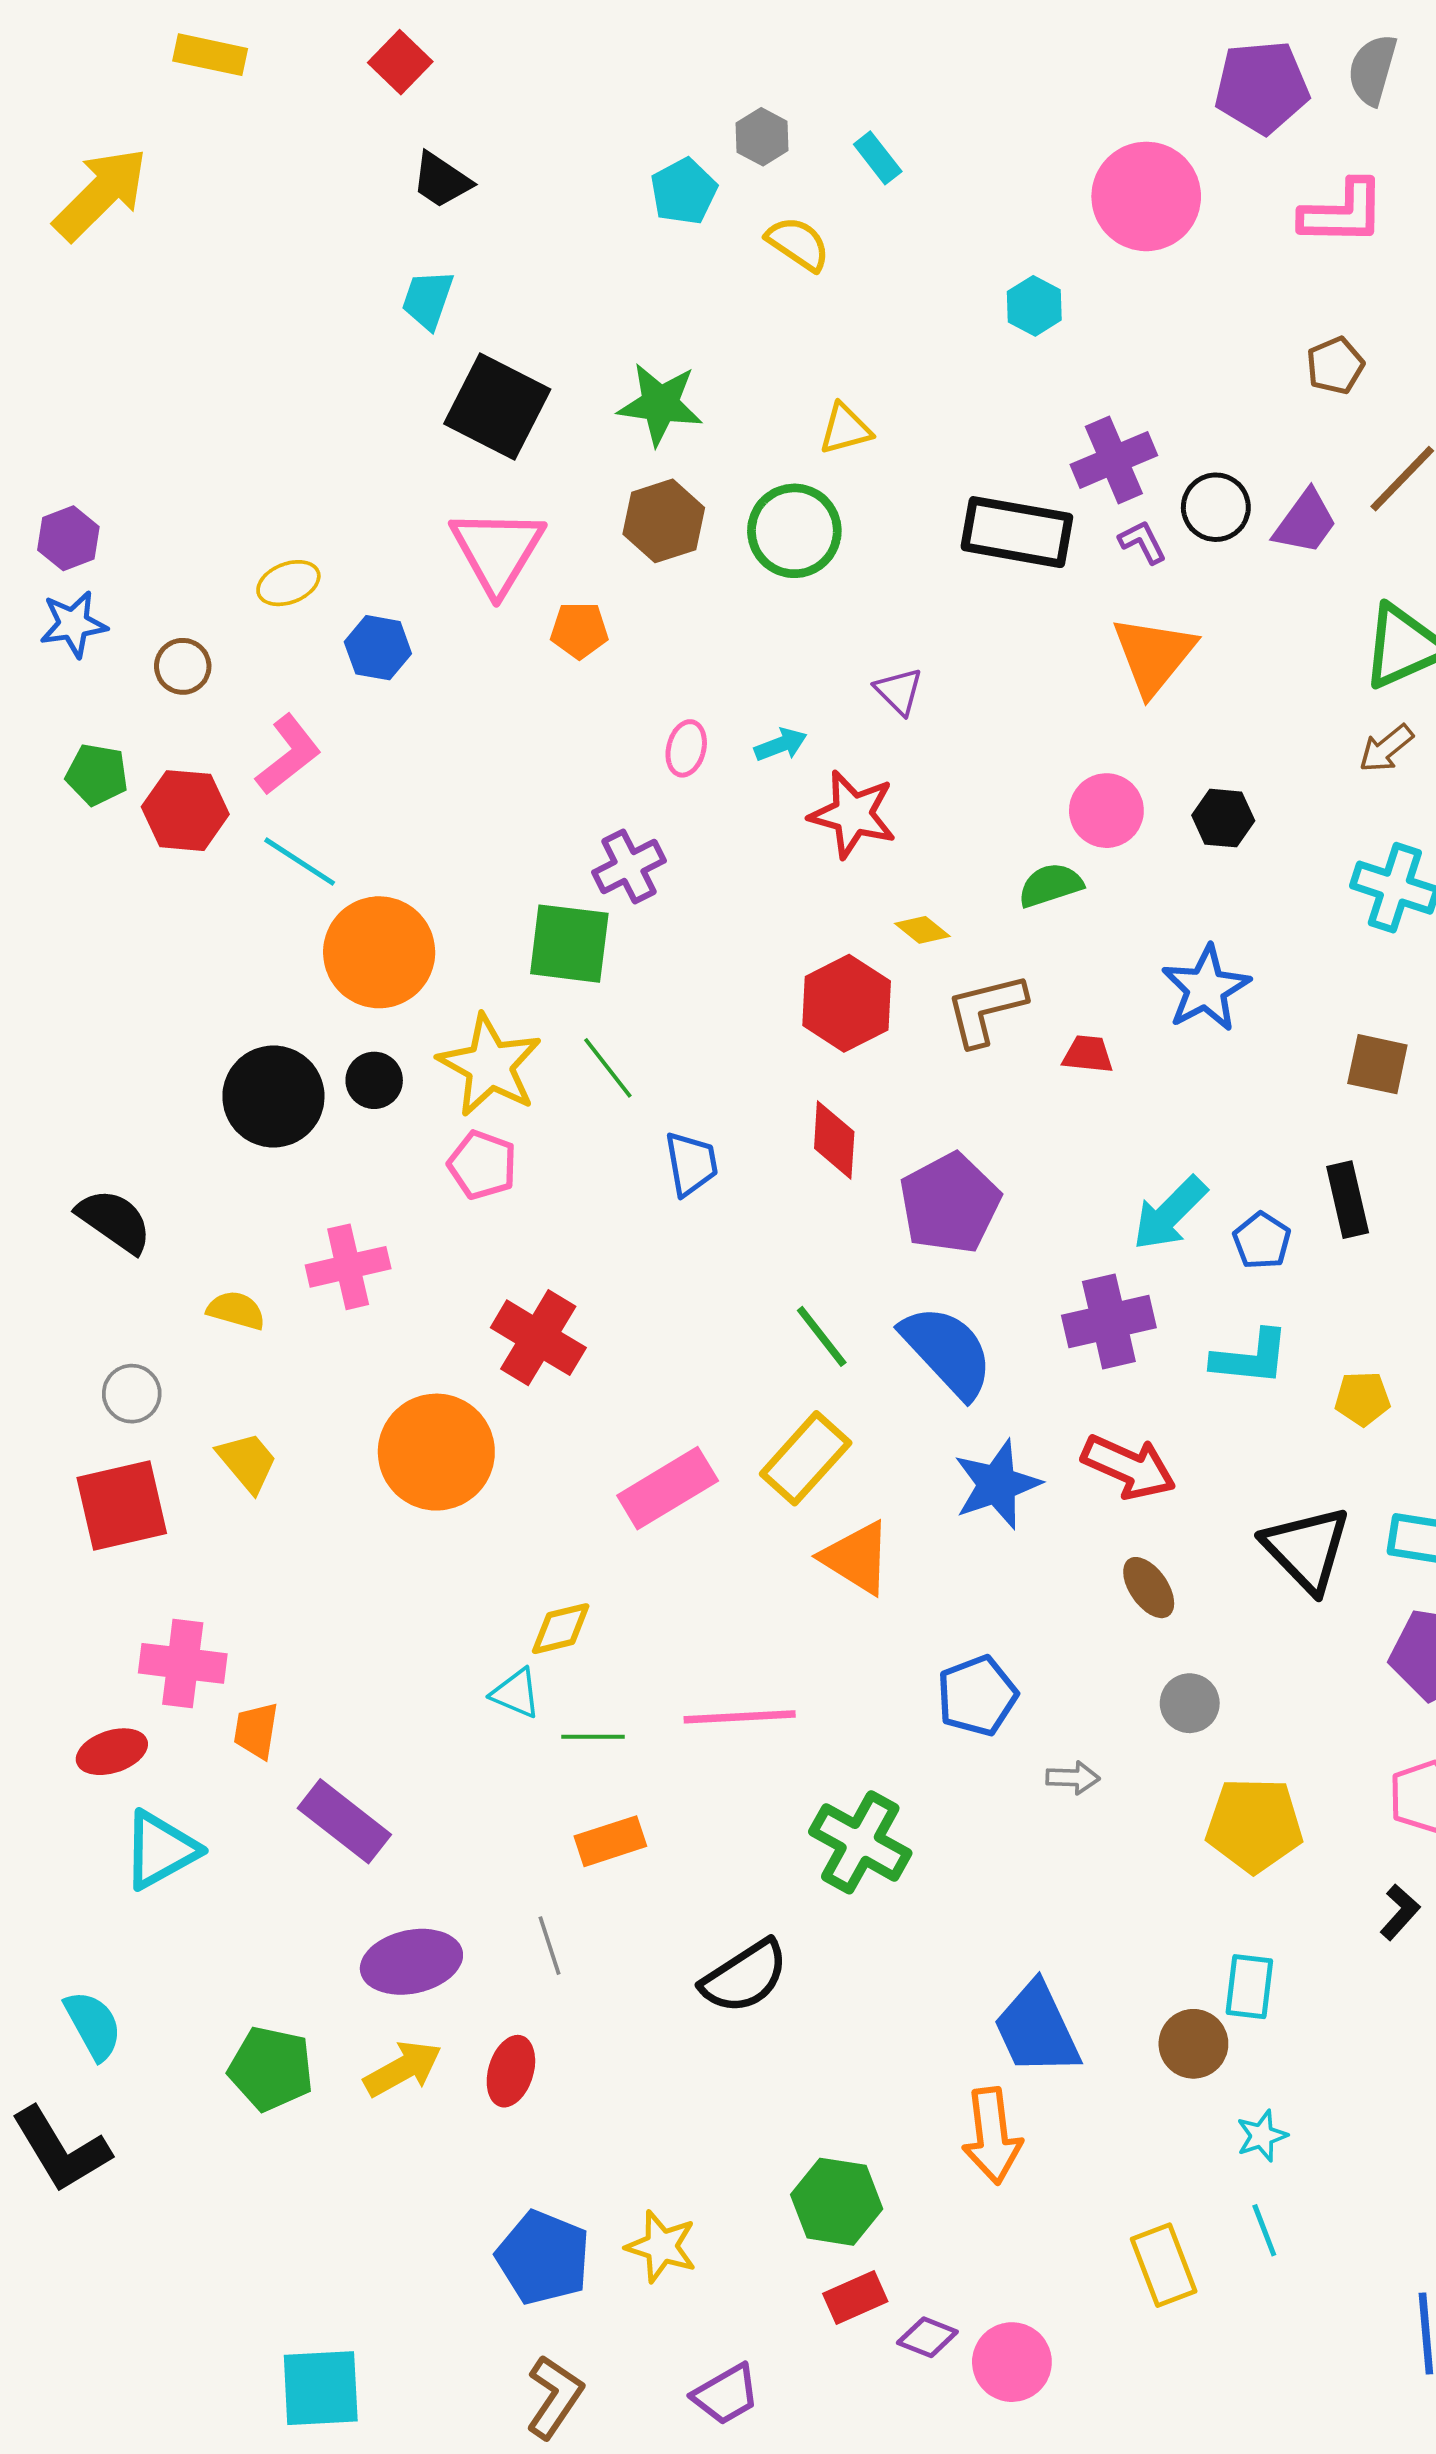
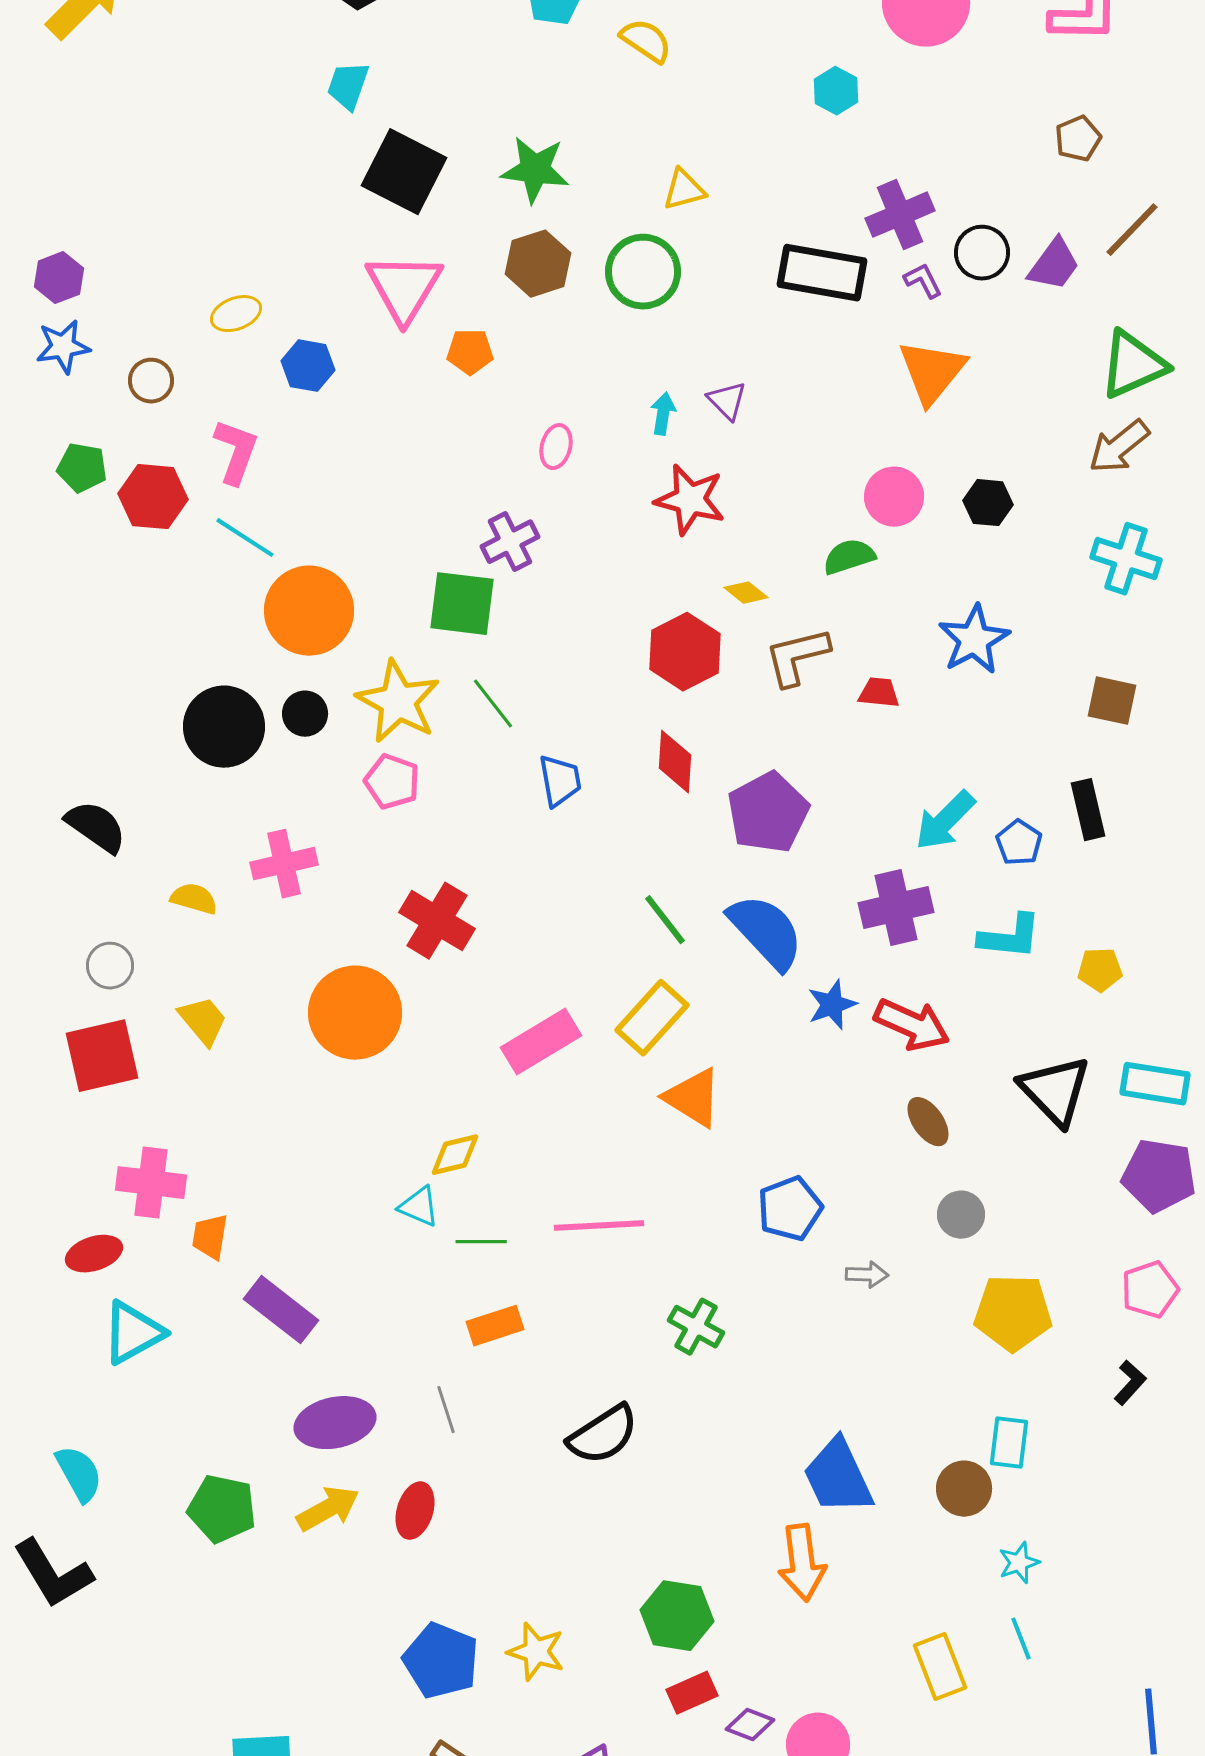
cyan arrow: (781, 745) -> (663, 414), moved, turned -60
brown arrow: (1386, 748) -> (1119, 447), size x1.4
pink L-shape: (288, 755) -> (236, 452), turned -32
blue star: (997, 1484) -> (832, 1005), moved, size x0.7
green cross: (860, 1842) -> (696, 1327), size x0.7

